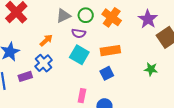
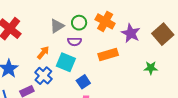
purple star: (148, 19) -> (131, 33), moved
cyan square: (79, 55) -> (66, 62), moved
blue square: (107, 73) -> (83, 82), moved

